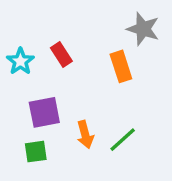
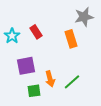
gray star: (143, 29) -> (84, 17), turned -30
green square: (36, 152) -> (34, 91), moved

